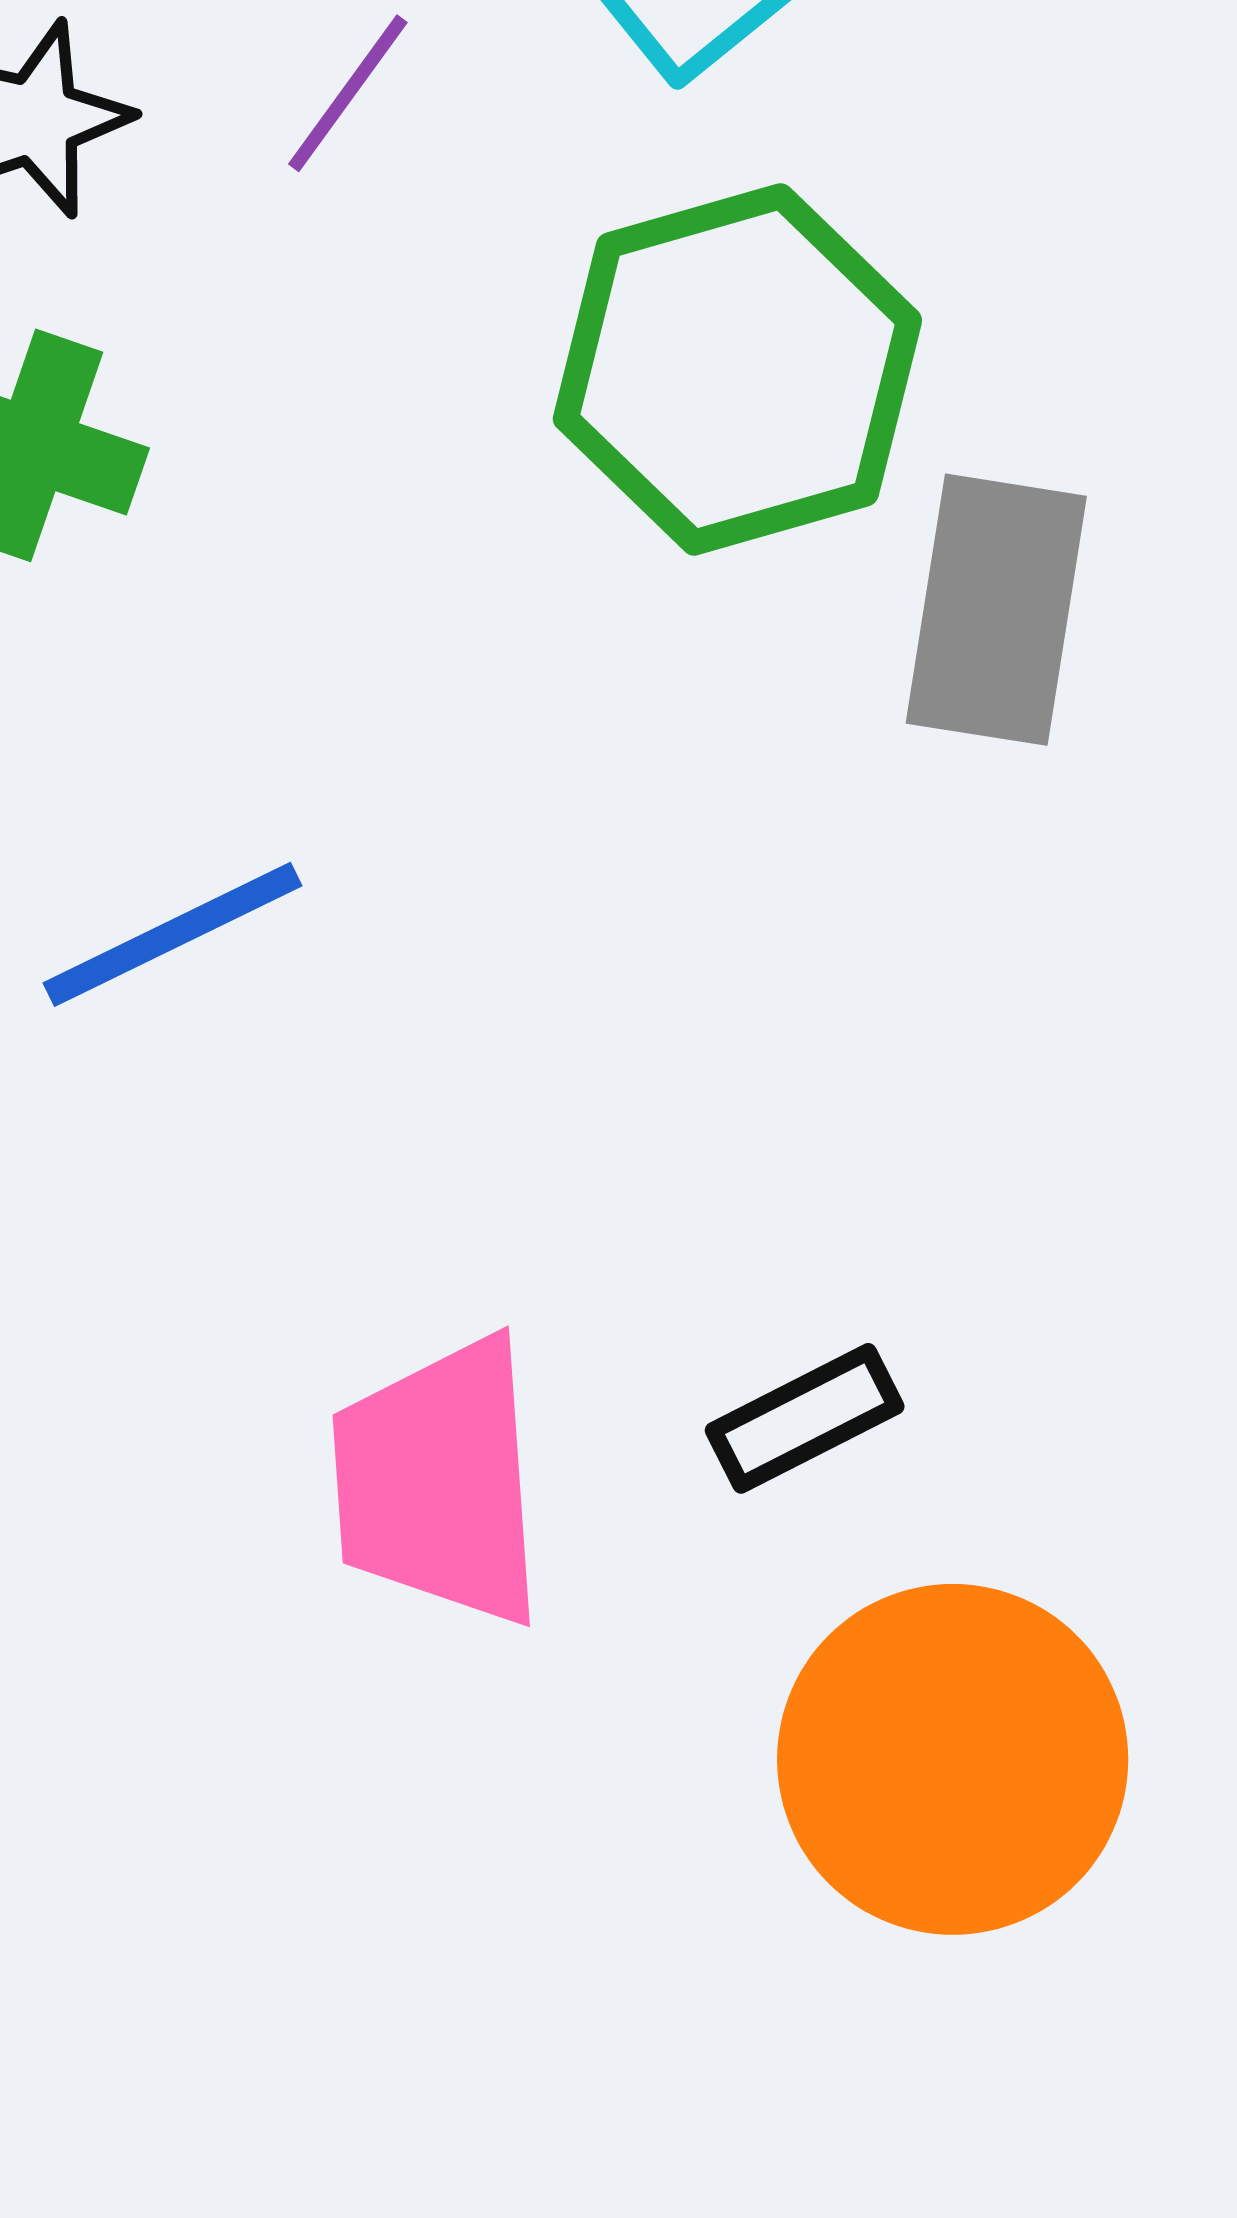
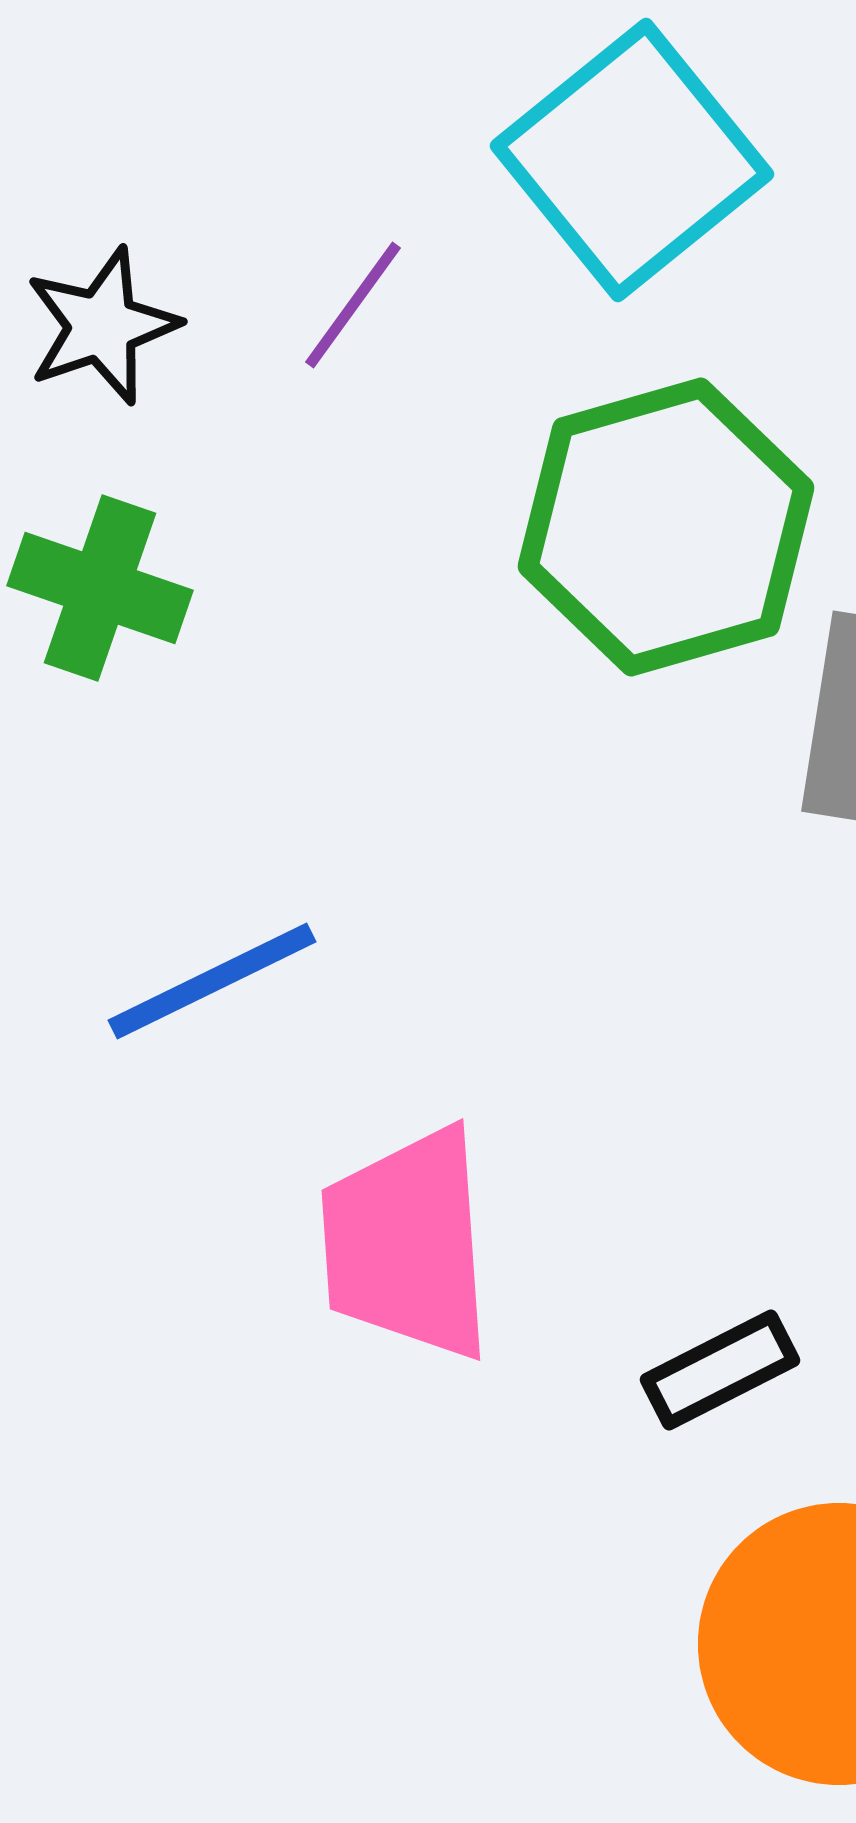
pink trapezoid: (439, 1482) -> (407, 1244), moved

